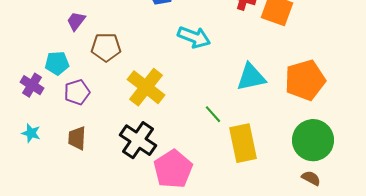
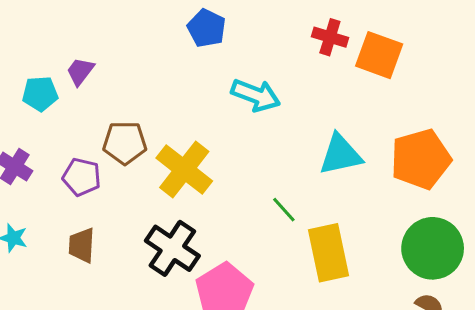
brown pentagon: (106, 47) -> (125, 143), moved
cyan pentagon: (57, 63) -> (40, 94), moved
purple pentagon: (77, 92) -> (82, 177), turned 30

